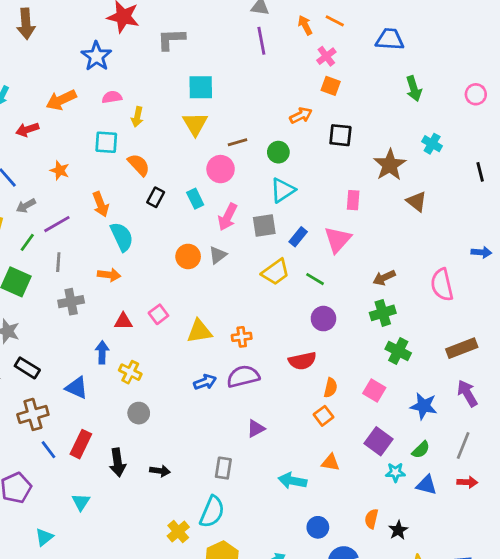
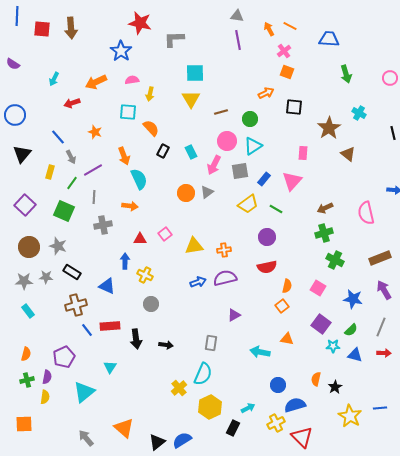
pink circle: (221, 169) -> (227, 141), moved
gray arrow: (26, 206) -> (71, 157), turned -88
purple circle: (323, 319) -> (267, 237), moved
red rectangle: (81, 444) -> (110, 326), turned 60
cyan triangle: (44, 537) -> (84, 392), size x1.6

